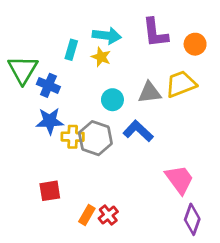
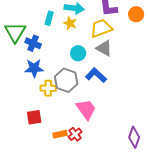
yellow trapezoid: (181, 84) -> (101, 28), moved
gray triangle: (150, 93) -> (104, 48), turned 36
yellow cross: (73, 137) -> (48, 88), moved
pink trapezoid: (179, 179) -> (86, 109), moved
orange rectangle: (87, 215) -> (60, 134), turned 48

